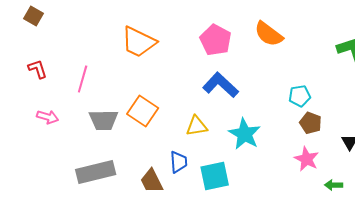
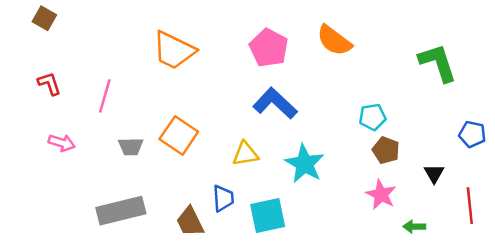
gray trapezoid: (104, 120) -> (131, 146), size x0.7

